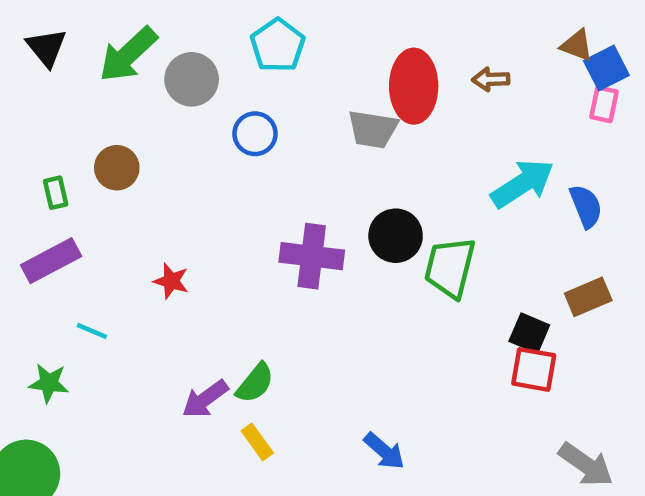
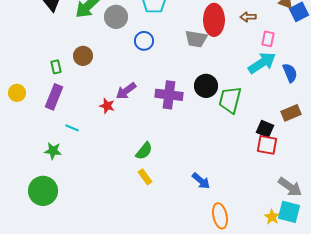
pink rectangle: (604, 104) -> (268, 39), moved
purple rectangle: (51, 261) -> (54, 97), turned -40
purple arrow: (205, 399) -> (126, 91), moved

